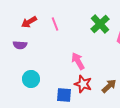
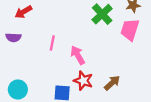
pink line: (55, 24) -> (52, 43), moved, turned 32
cyan circle: (31, 79) -> (18, 89), moved

